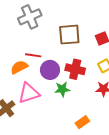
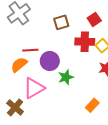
brown square: (69, 35) -> (61, 22), size x0.7
red cross: (75, 69) -> (85, 42), moved

